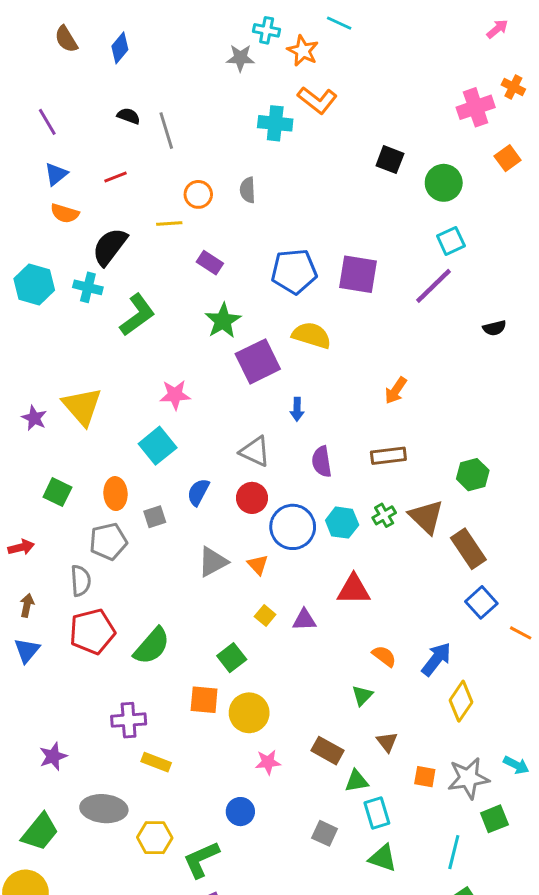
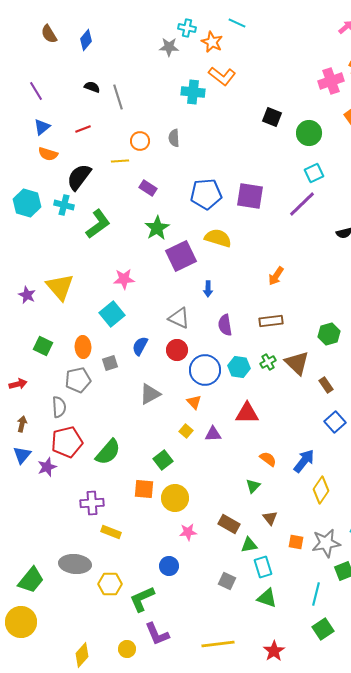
brown rectangle: (468, 549) -> (326, 385), size x0.6
orange triangle: (258, 565) -> (194, 402), moved
purple star: (53, 756) -> (47, 467), moved

